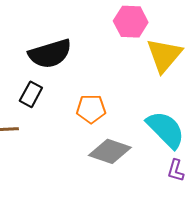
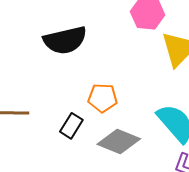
black rectangle: (31, 94) -> (71, 126), moved

